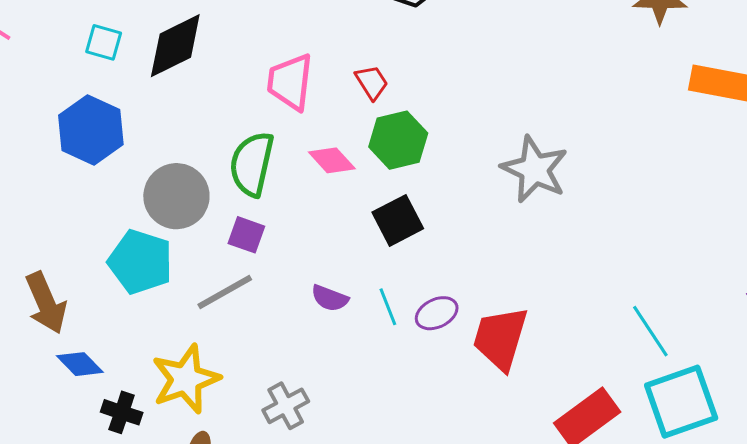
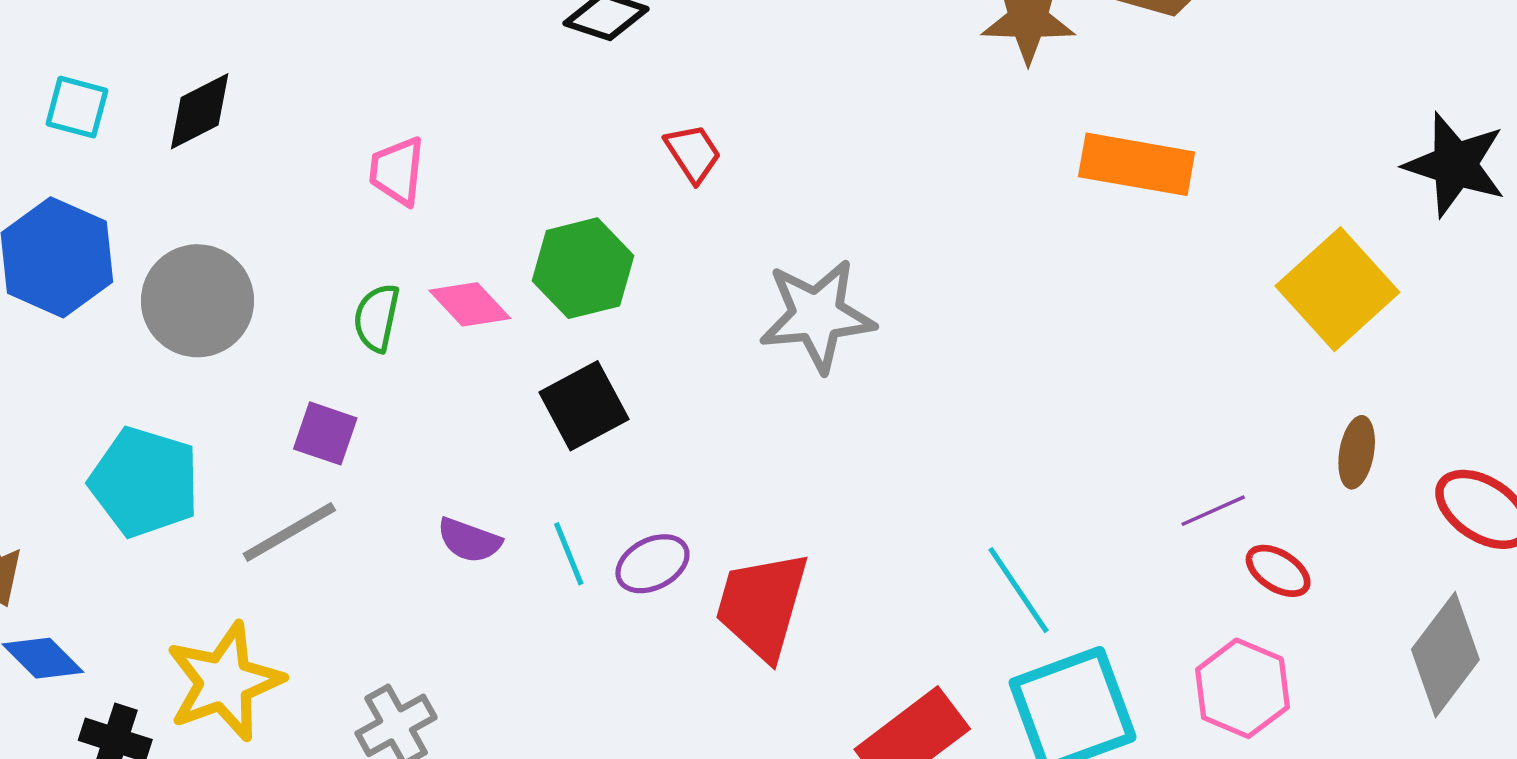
black diamond: (175, 46) -> (200, 111), size x0.7
pink trapezoid: (290, 82) -> (397, 171), size x0.7
red trapezoid: (372, 82) -> (693, 153), moved
green semicircle: (252, 164) -> (377, 318), moved, size x0.6
gray star: (535, 169) -> (817, 315), turned -30
gray circle: (176, 196) -> (197, 301), moved

